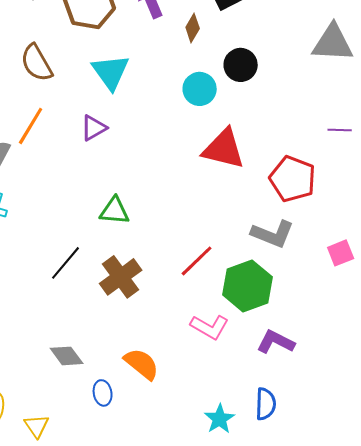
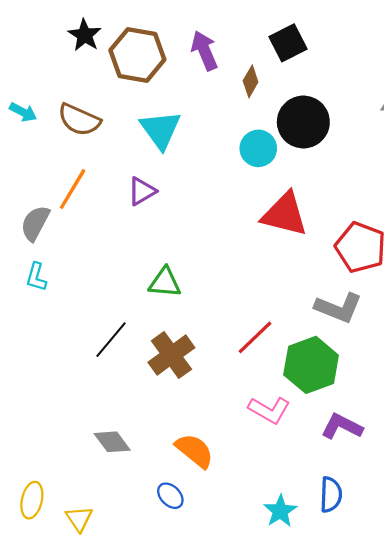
brown semicircle: (37, 63) -> (79, 120), turned -36
black circle: (241, 65) -> (303, 122), size x1.4
blue ellipse: (103, 393) -> (170, 496), moved, turned -35

